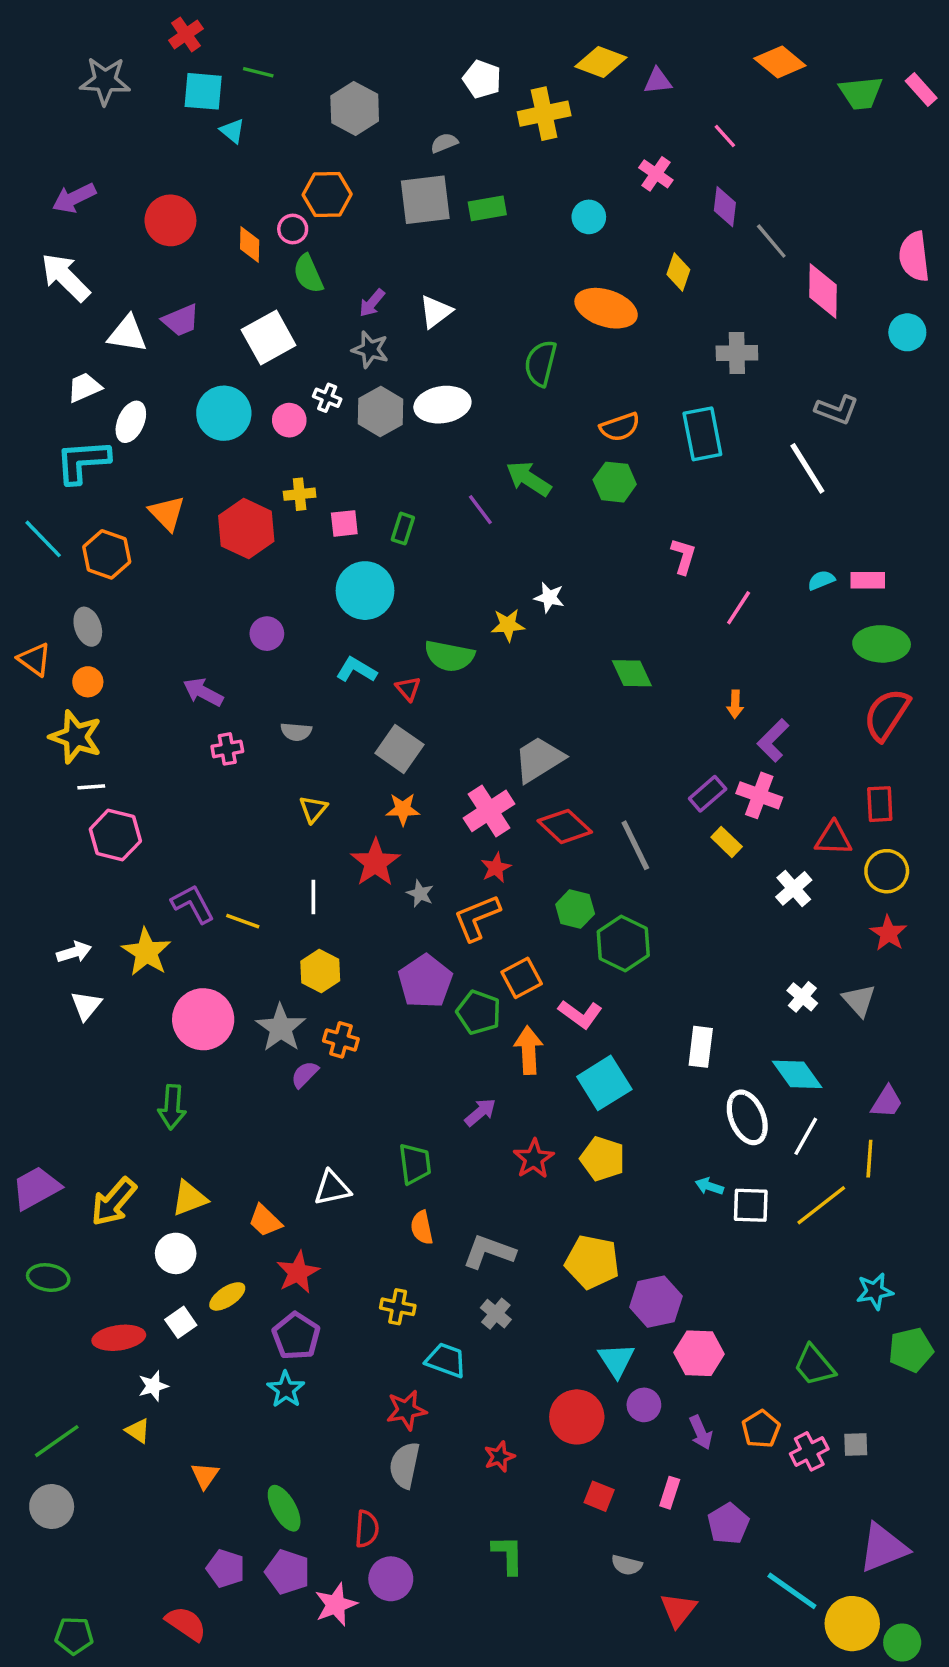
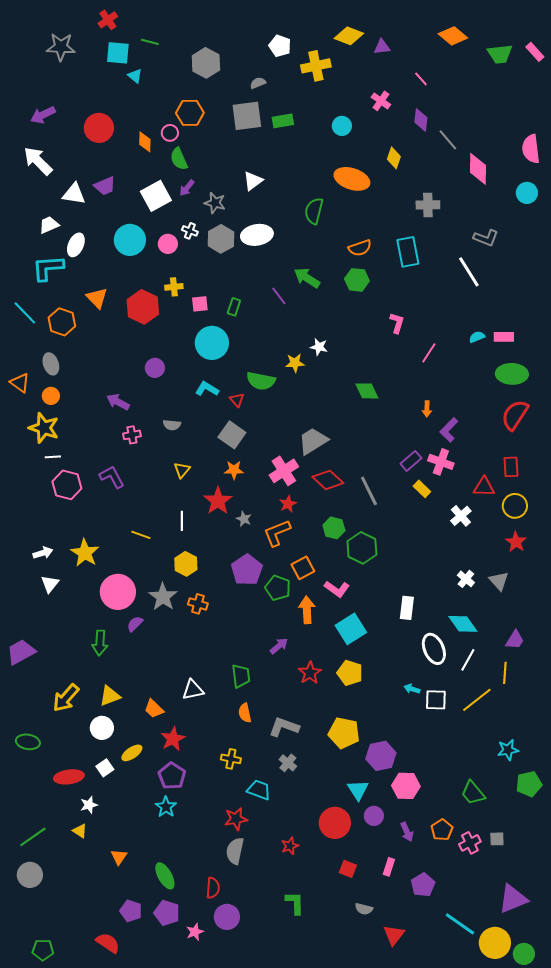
purple arrow: (372, 303) -> (187, 188), moved
purple L-shape: (193, 904) -> (112, 477), moved
purple semicircle: (305, 1074) -> (135, 624), moved
purple trapezoid: (36, 1188) -> (21, 652), moved
pink star: (336, 1605) -> (195, 932), size x0.7

